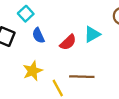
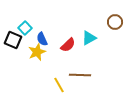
cyan square: (26, 14) -> (25, 28), moved
yellow star: (33, 71) -> (37, 52), moved

